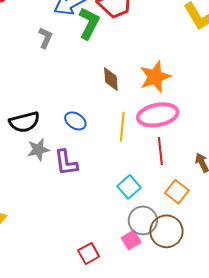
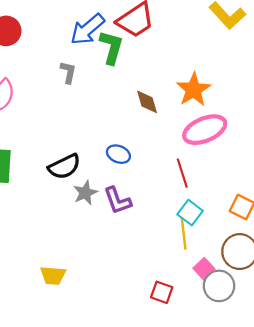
yellow line: (122, 127) -> (184, 233), moved
red line: (160, 151) -> (182, 173), moved
gray circle: (143, 220) -> (219, 286), moved
red square: (89, 253) -> (162, 292), turned -30

